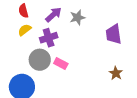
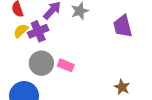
purple cross: (49, 38) -> (38, 31), moved
brown star: (116, 73) -> (122, 87), moved

